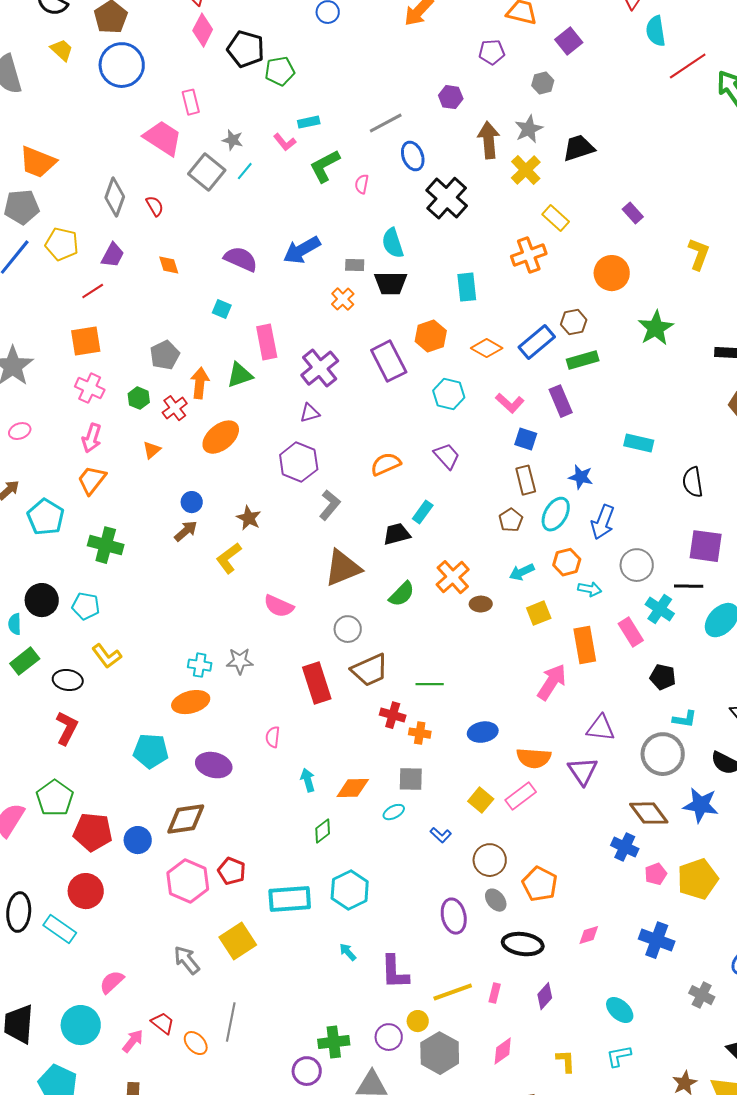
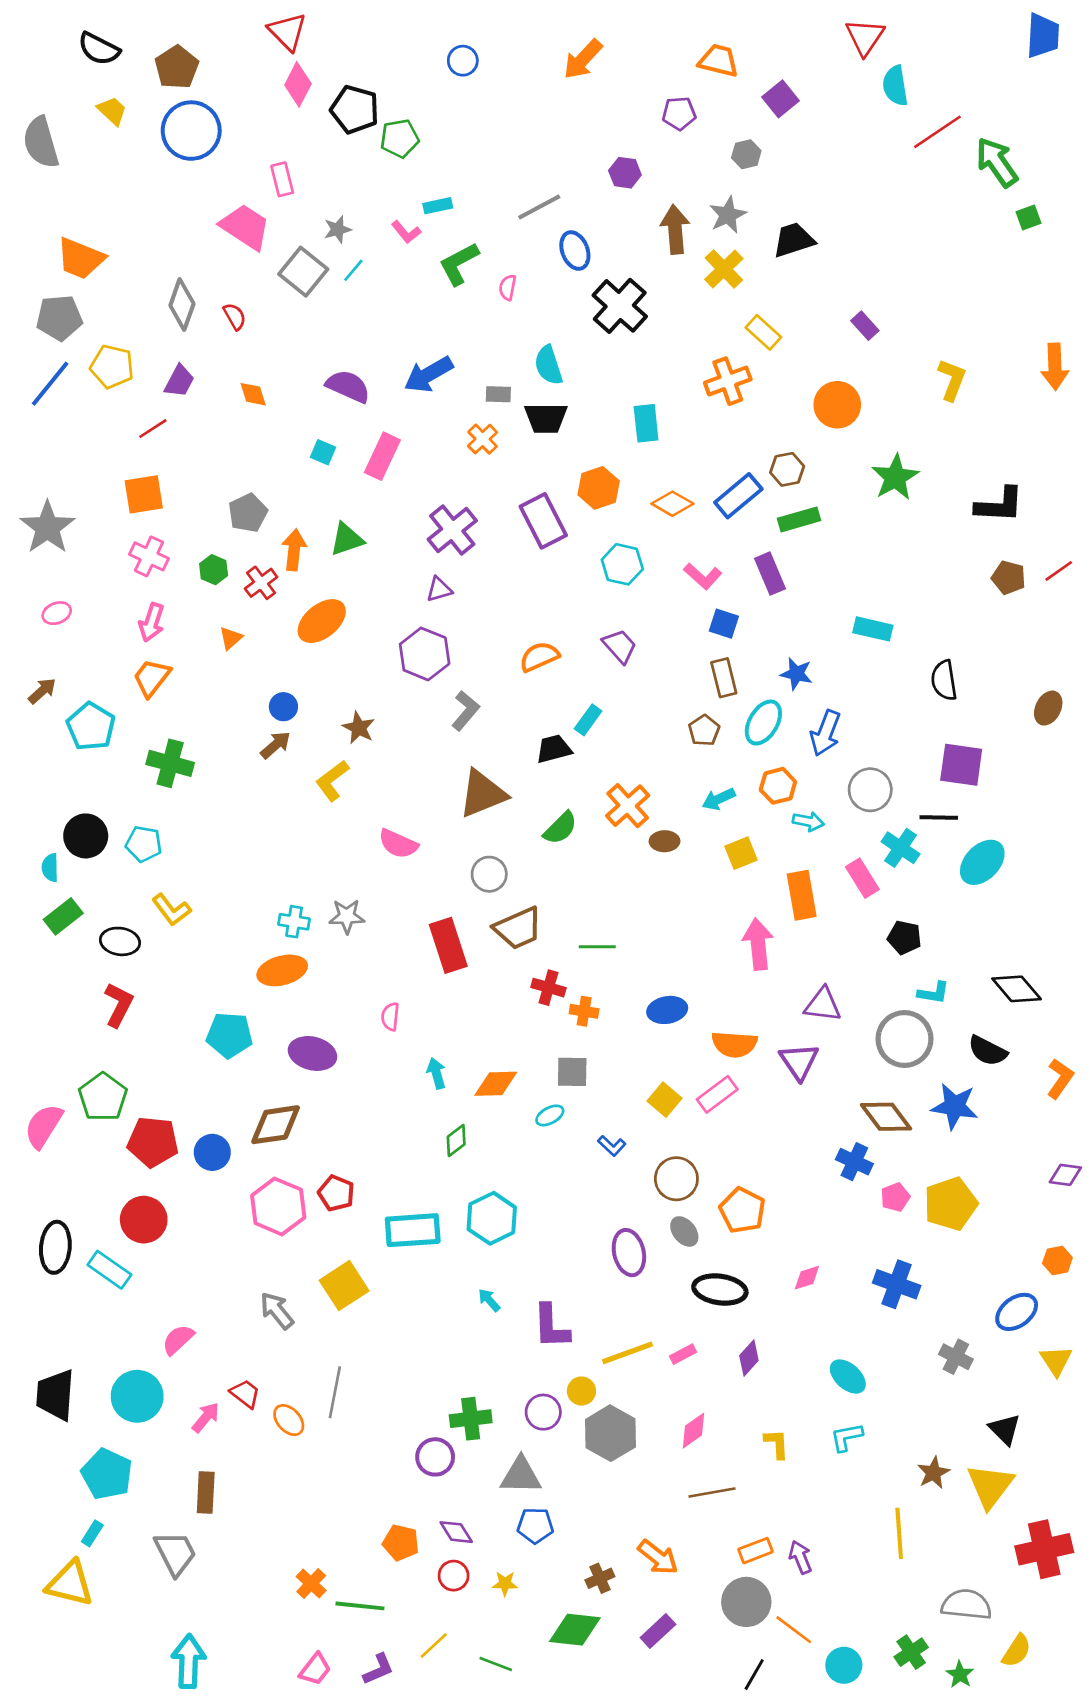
gray star: (233, 140) -> (338, 229), turned -30
pink rectangle: (267, 342) -> (382, 456), moved, turned 36
pink arrow: (552, 682) -> (758, 944), turned -39
pink rectangle: (495, 993) -> (683, 1354), turned 48

